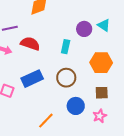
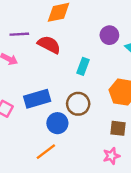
purple circle: (84, 29) -> (109, 35), moved
red semicircle: (30, 44) -> (49, 45), moved
blue circle: (76, 106) -> (57, 123), moved

